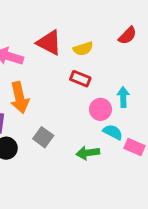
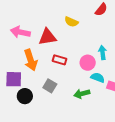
red triangle: (49, 43) -> (47, 37), moved, turned -30
yellow semicircle: (83, 49) -> (71, 22), turned 48
red rectangle: (80, 79) -> (60, 60), moved

